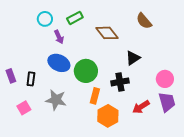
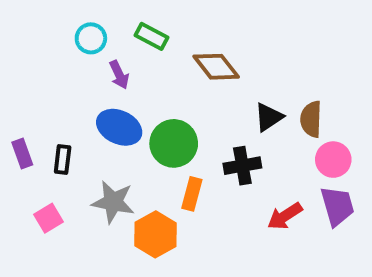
green rectangle: (75, 18) -> (151, 36), turned 56
brown semicircle: (144, 21) -> (311, 119), moved, turned 42
orange hexagon: (108, 116) -> (156, 234), moved

